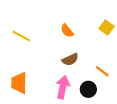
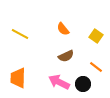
yellow square: (106, 28) -> (96, 36), moved
pink arrow: (63, 87) -> (59, 82), turned -75

